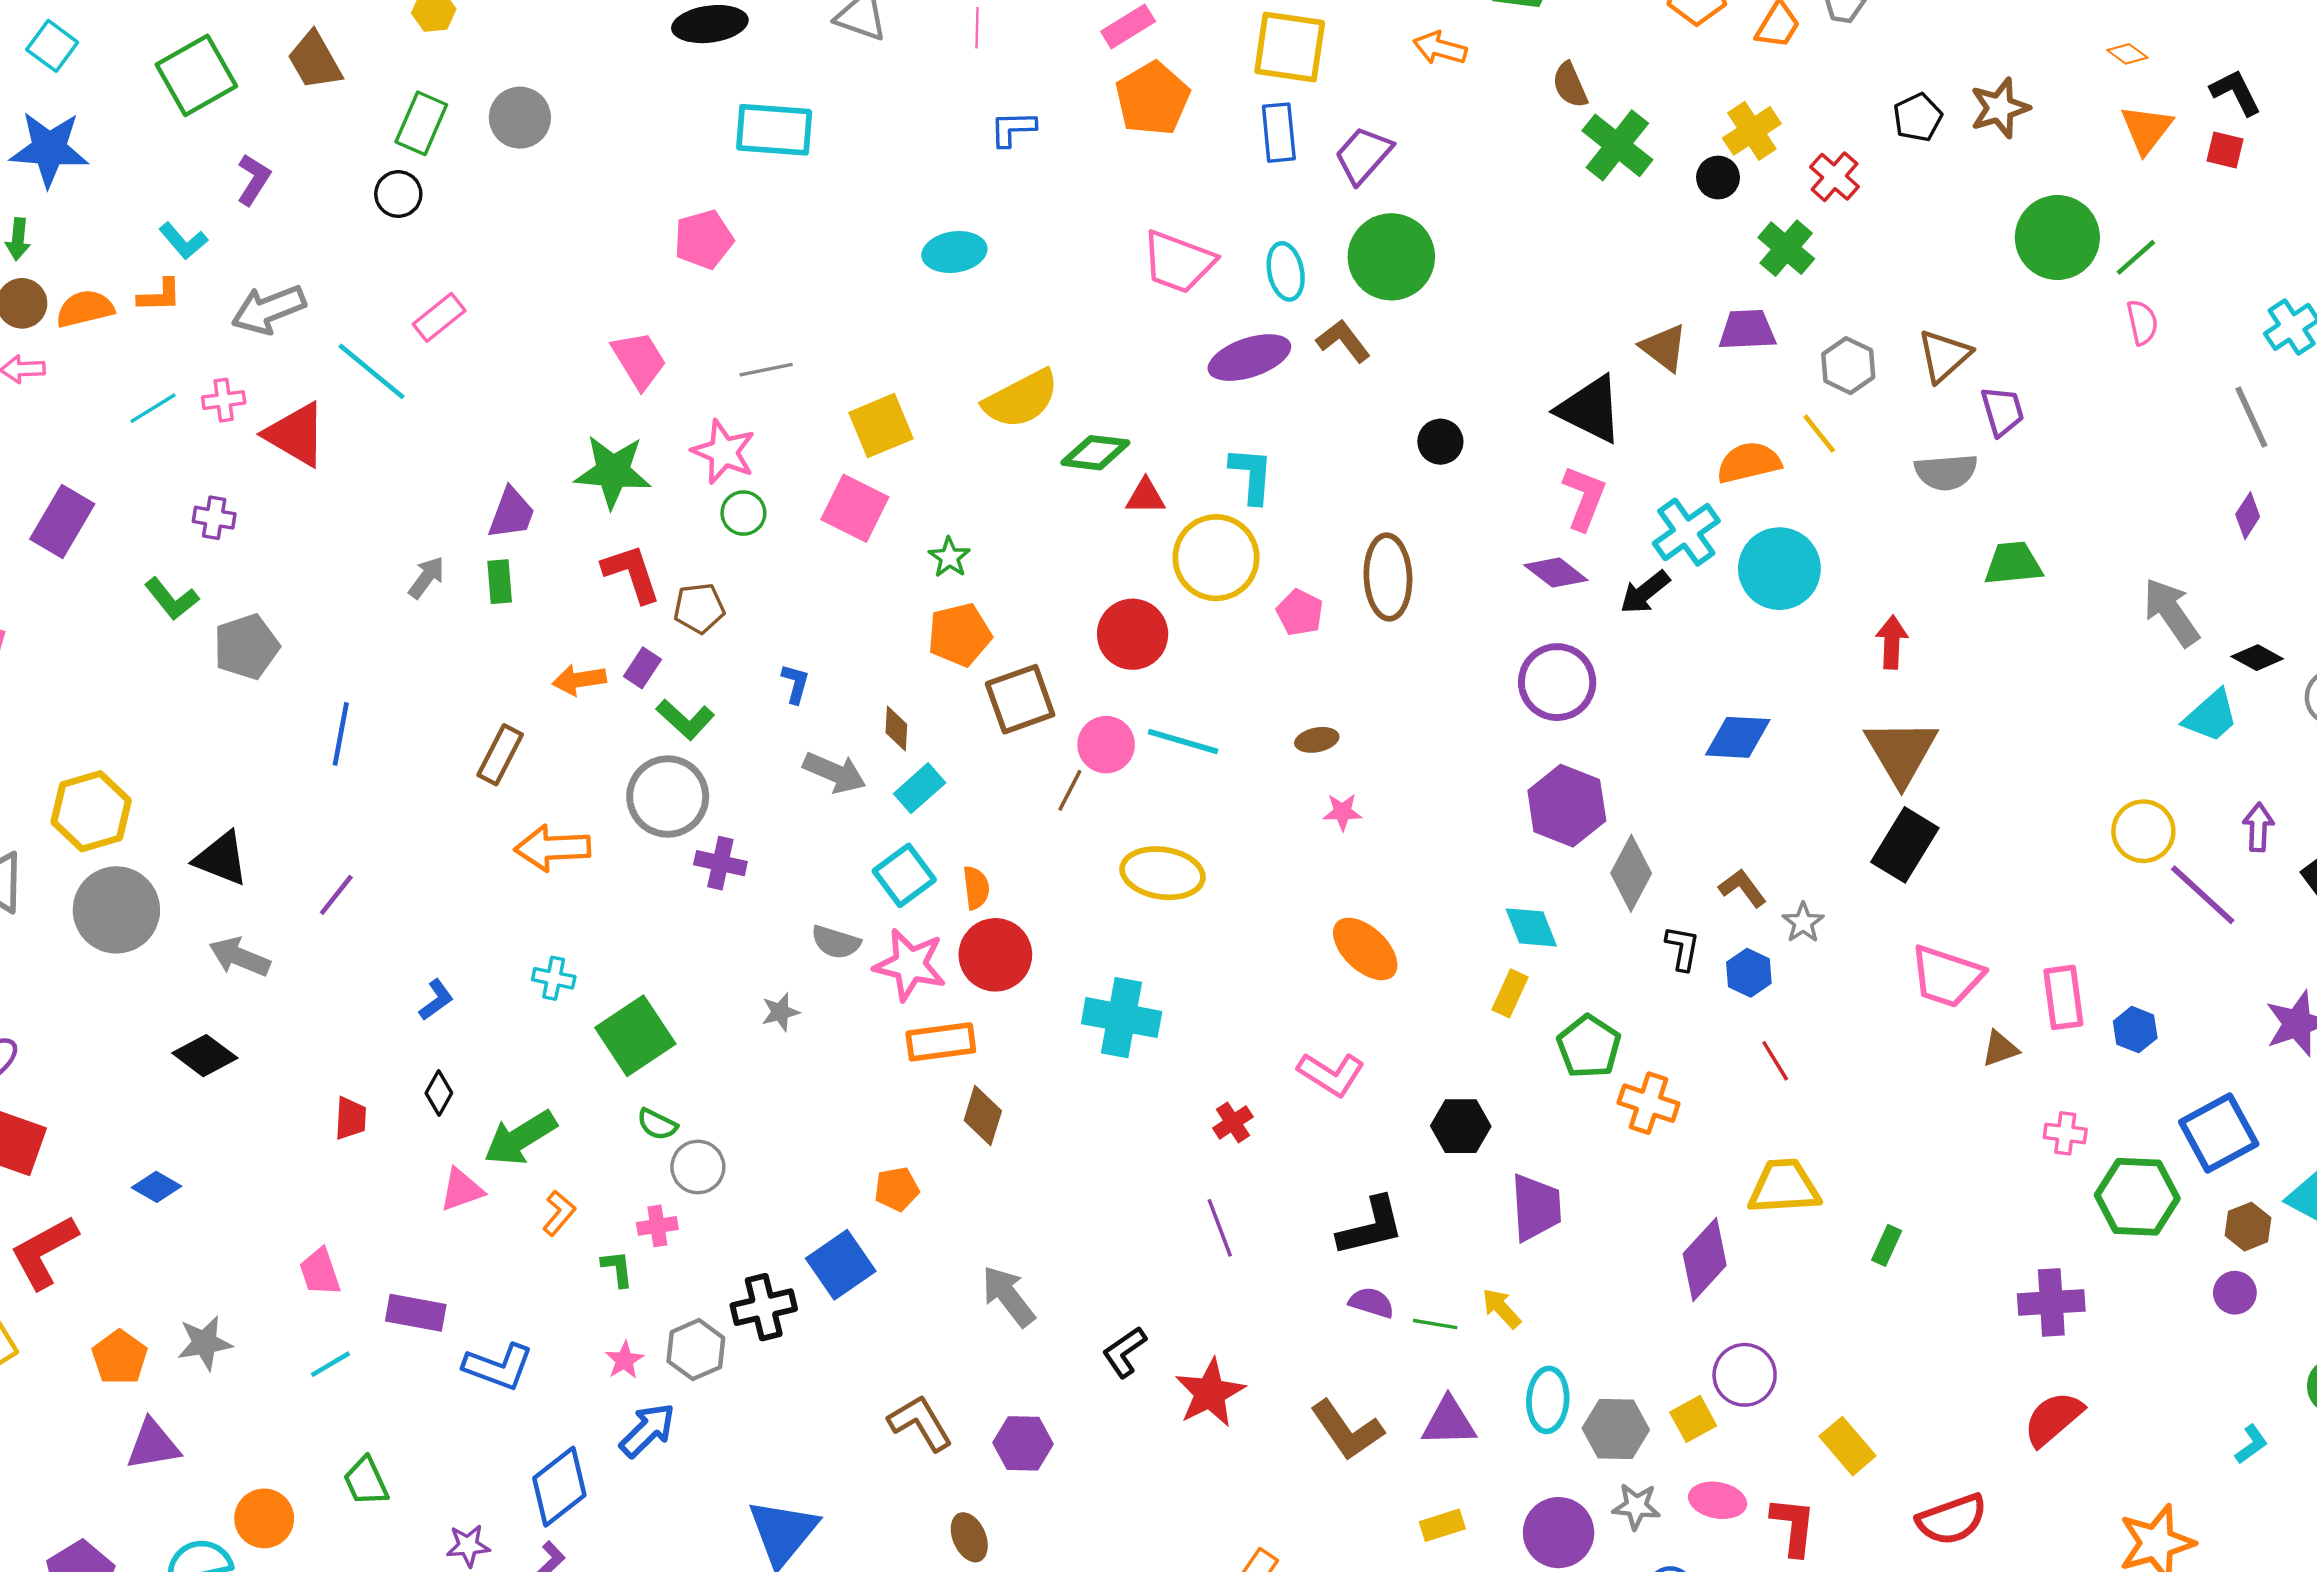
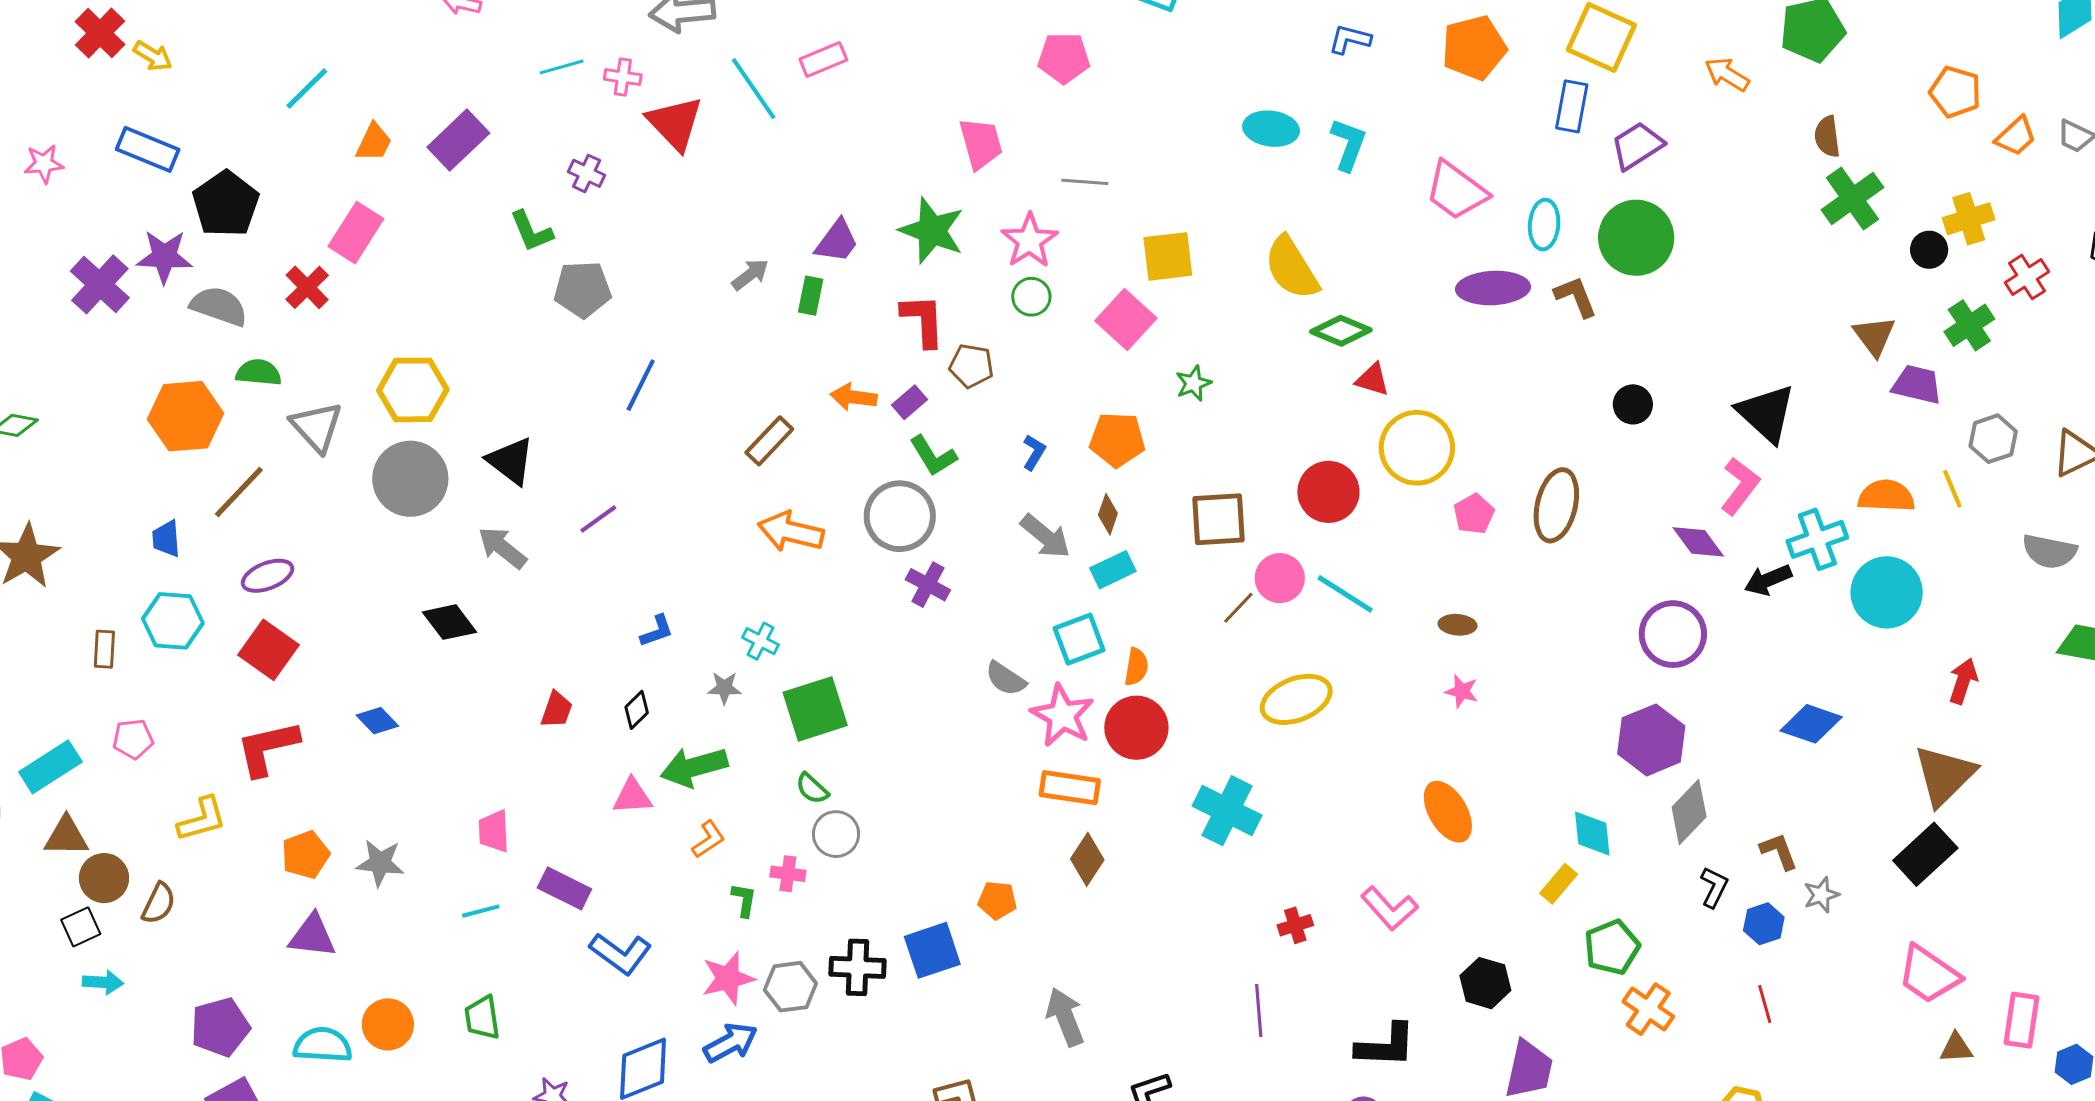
brown triangle: (1664, 348) -> (1874, 336), moved
yellow semicircle: (1021, 399) -> (1292, 268), turned 70
cyan L-shape: (1251, 475) -> (1349, 144), moved
orange pentagon: (959, 635) -> (1117, 440), moved
yellow ellipse: (1163, 873) -> (1296, 699), turned -46
gray star: (780, 1012) -> (724, 688), moved
pink star: (624, 1360) -> (728, 978), size x1.6

